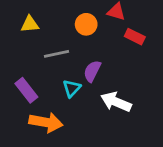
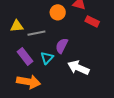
yellow triangle: (30, 24) -> (17, 26), moved
purple rectangle: (26, 90) -> (25, 57), moved

